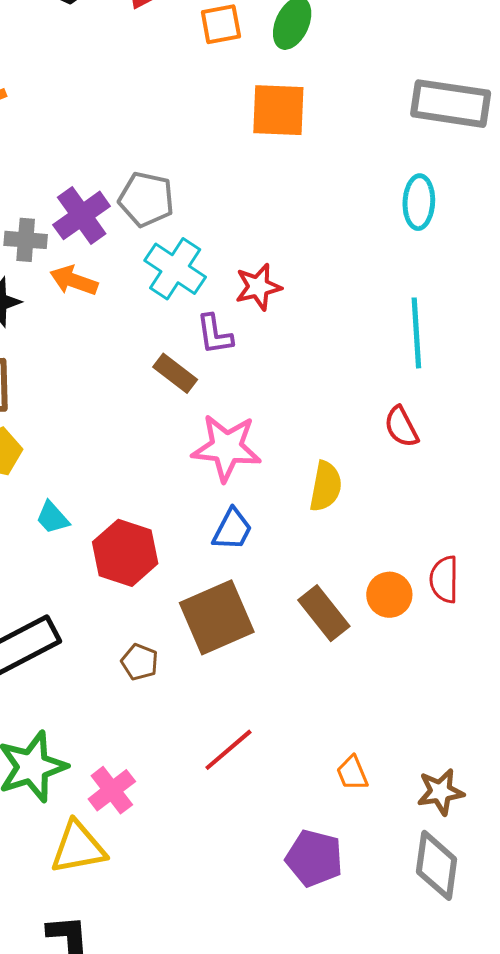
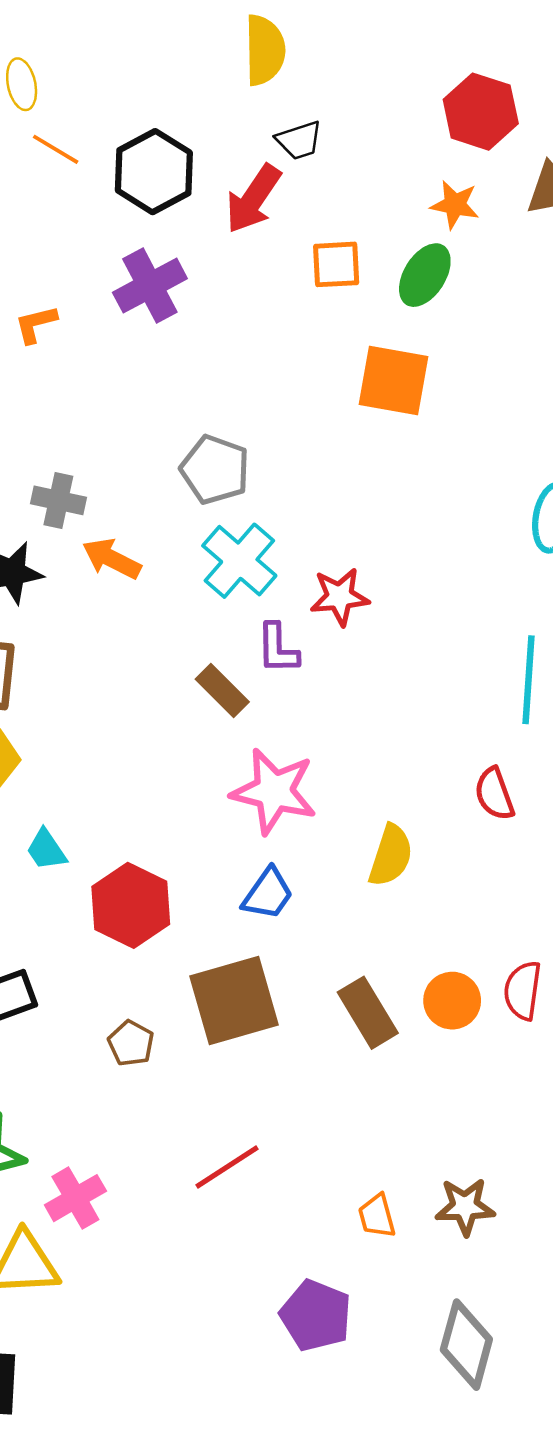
purple cross: (82, 215) -> (150, 286), moved
brown star: (440, 792) -> (465, 1207), moved

